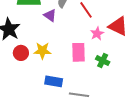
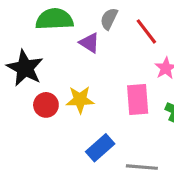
blue rectangle: (54, 81) -> (100, 148), turned -48

